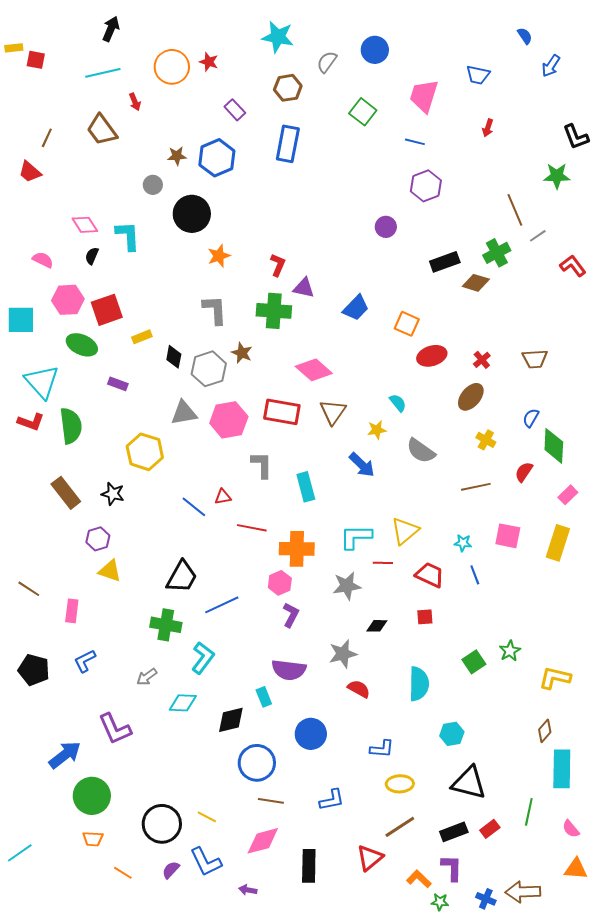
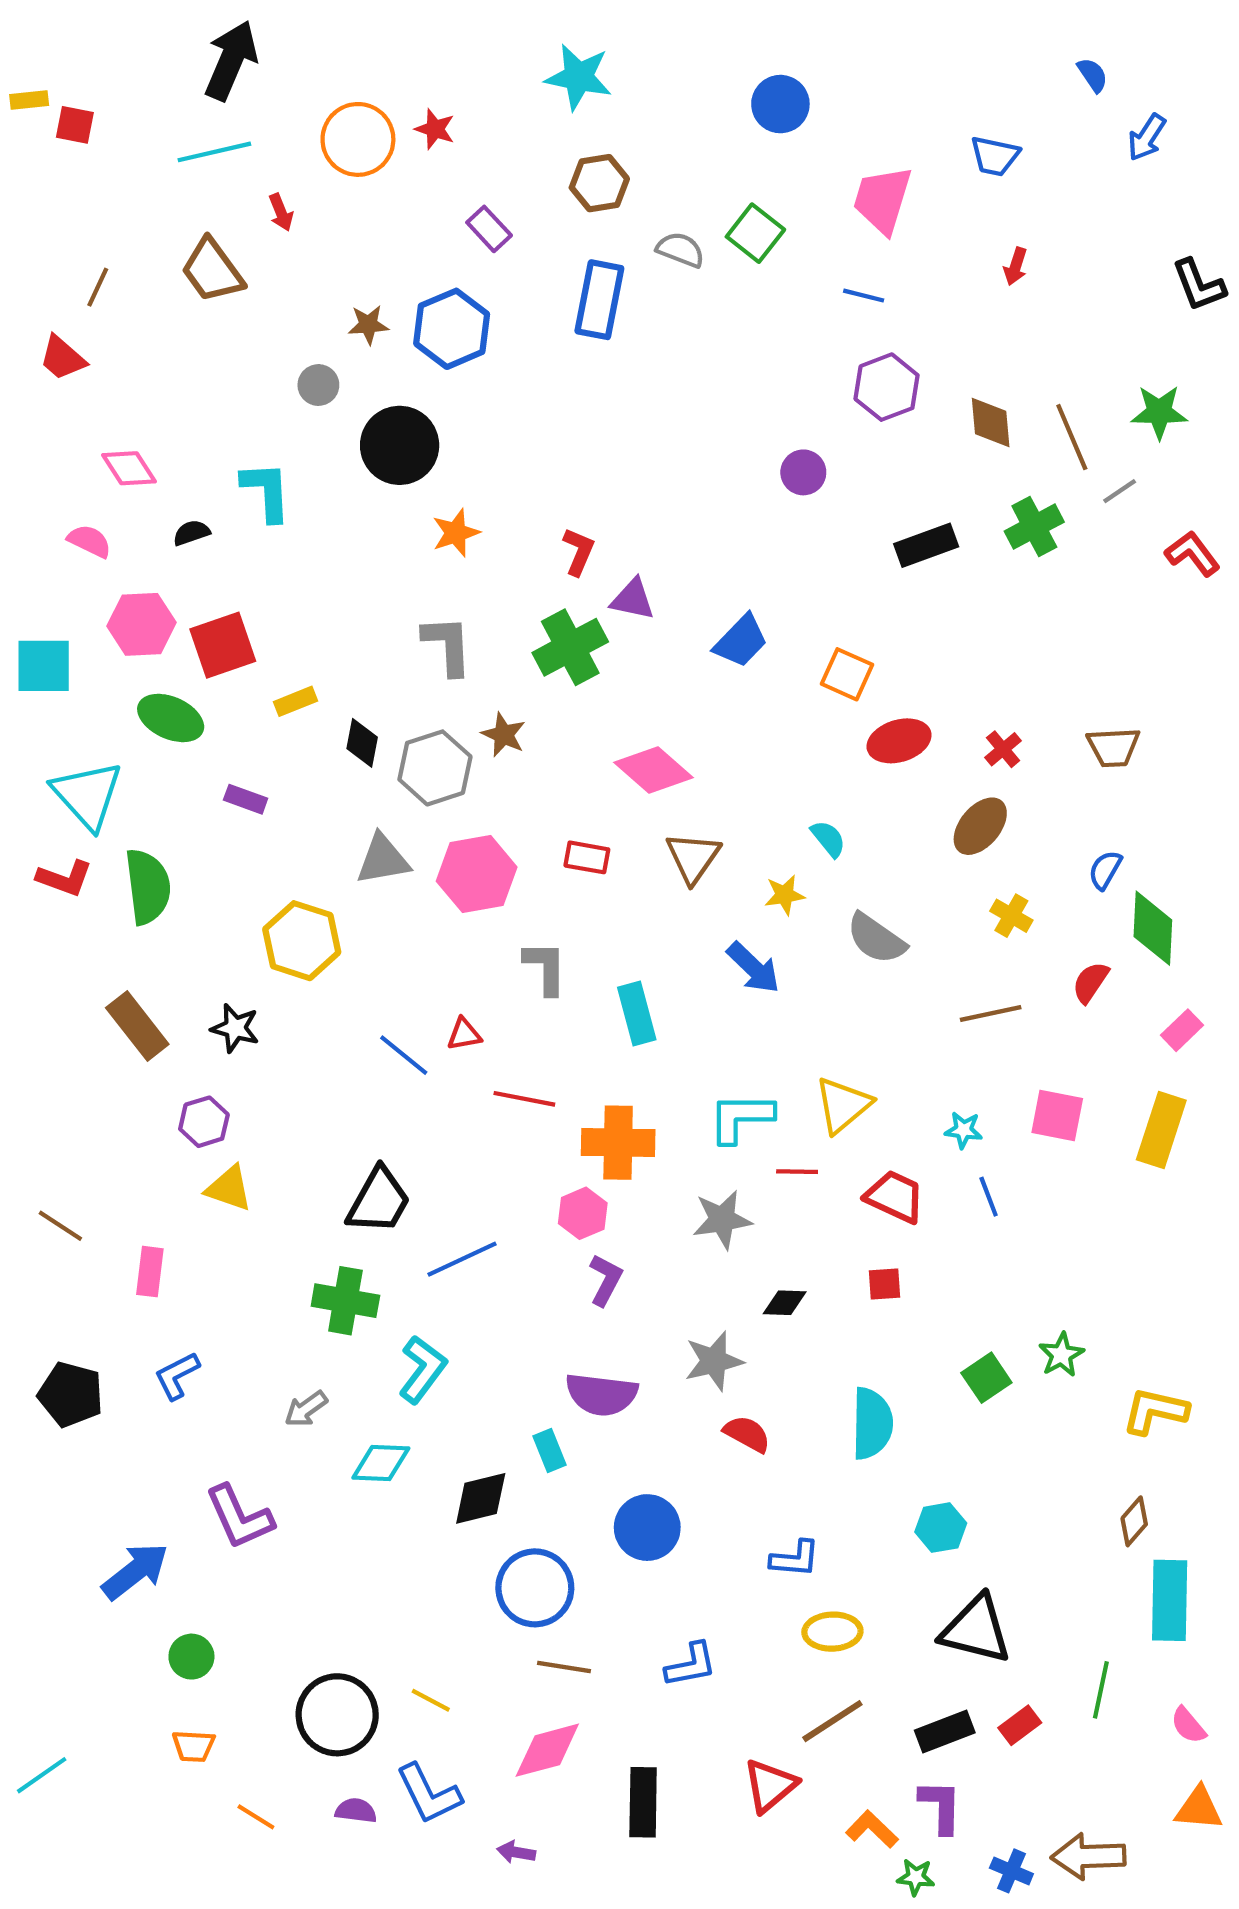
black arrow: (111, 29) -> (231, 60), size x1.5
gray semicircle: (327, 62) -> (681, 250), moved, turned 75
green star: (557, 176) -> (1159, 412), moved
pink diamond: (85, 225) -> (129, 468), moved
black semicircle: (92, 256) -> (191, 533), turned 48
brown diamond: (476, 283) -> (991, 422), moved, turned 68
green cross: (274, 311) -> (570, 647), turned -32
red rectangle: (282, 412) -> (587, 857), size x0.6
green circle: (92, 796) -> (191, 1657), size x0.6
purple semicircle: (171, 870) -> (356, 1811), turned 54

